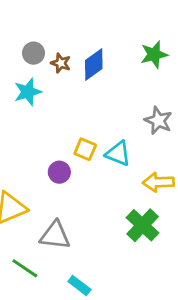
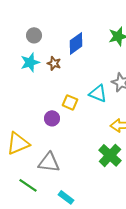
brown star: (61, 63) -> (54, 63), moved
cyan triangle: (118, 154) -> (98, 93), moved

